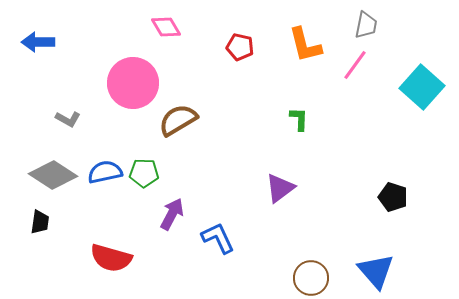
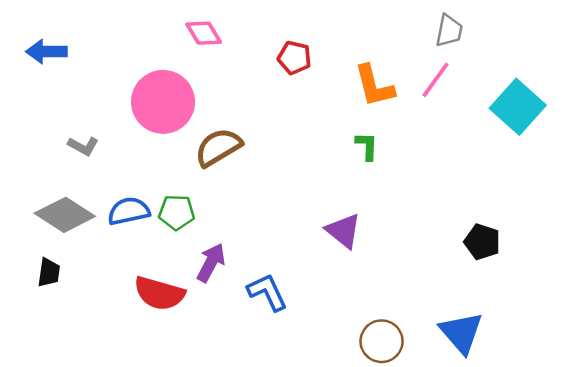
orange L-shape: (305, 45) -> (374, 86), moved
purple triangle: (280, 188) -> (343, 231), turned -44
red semicircle: (111, 258) -> (159, 293), moved

